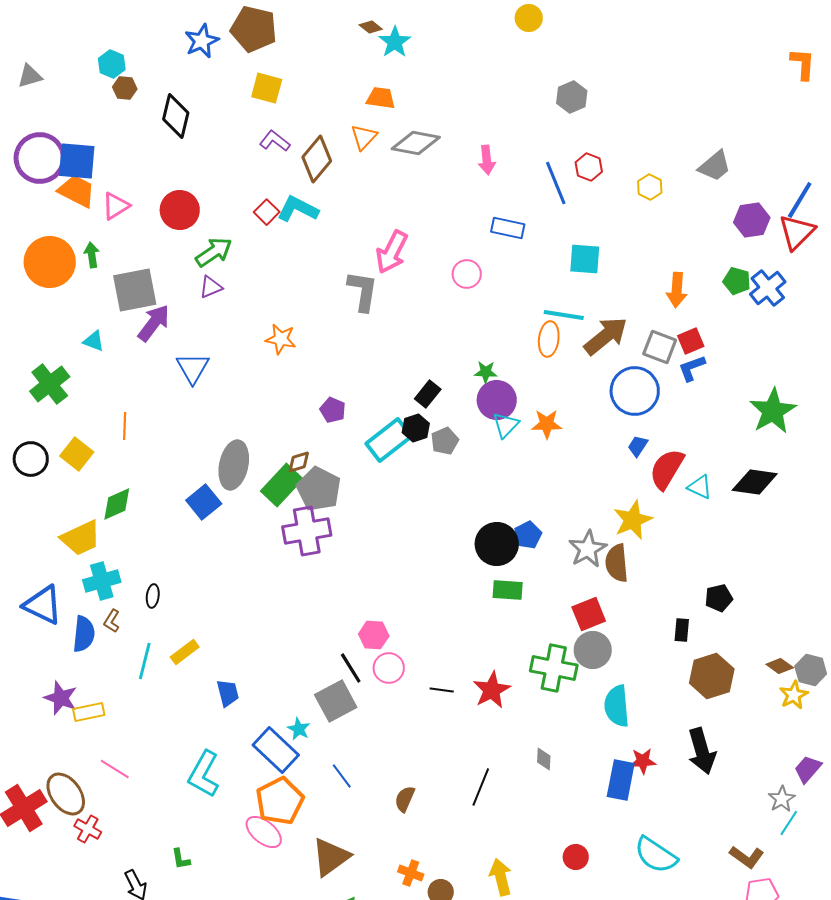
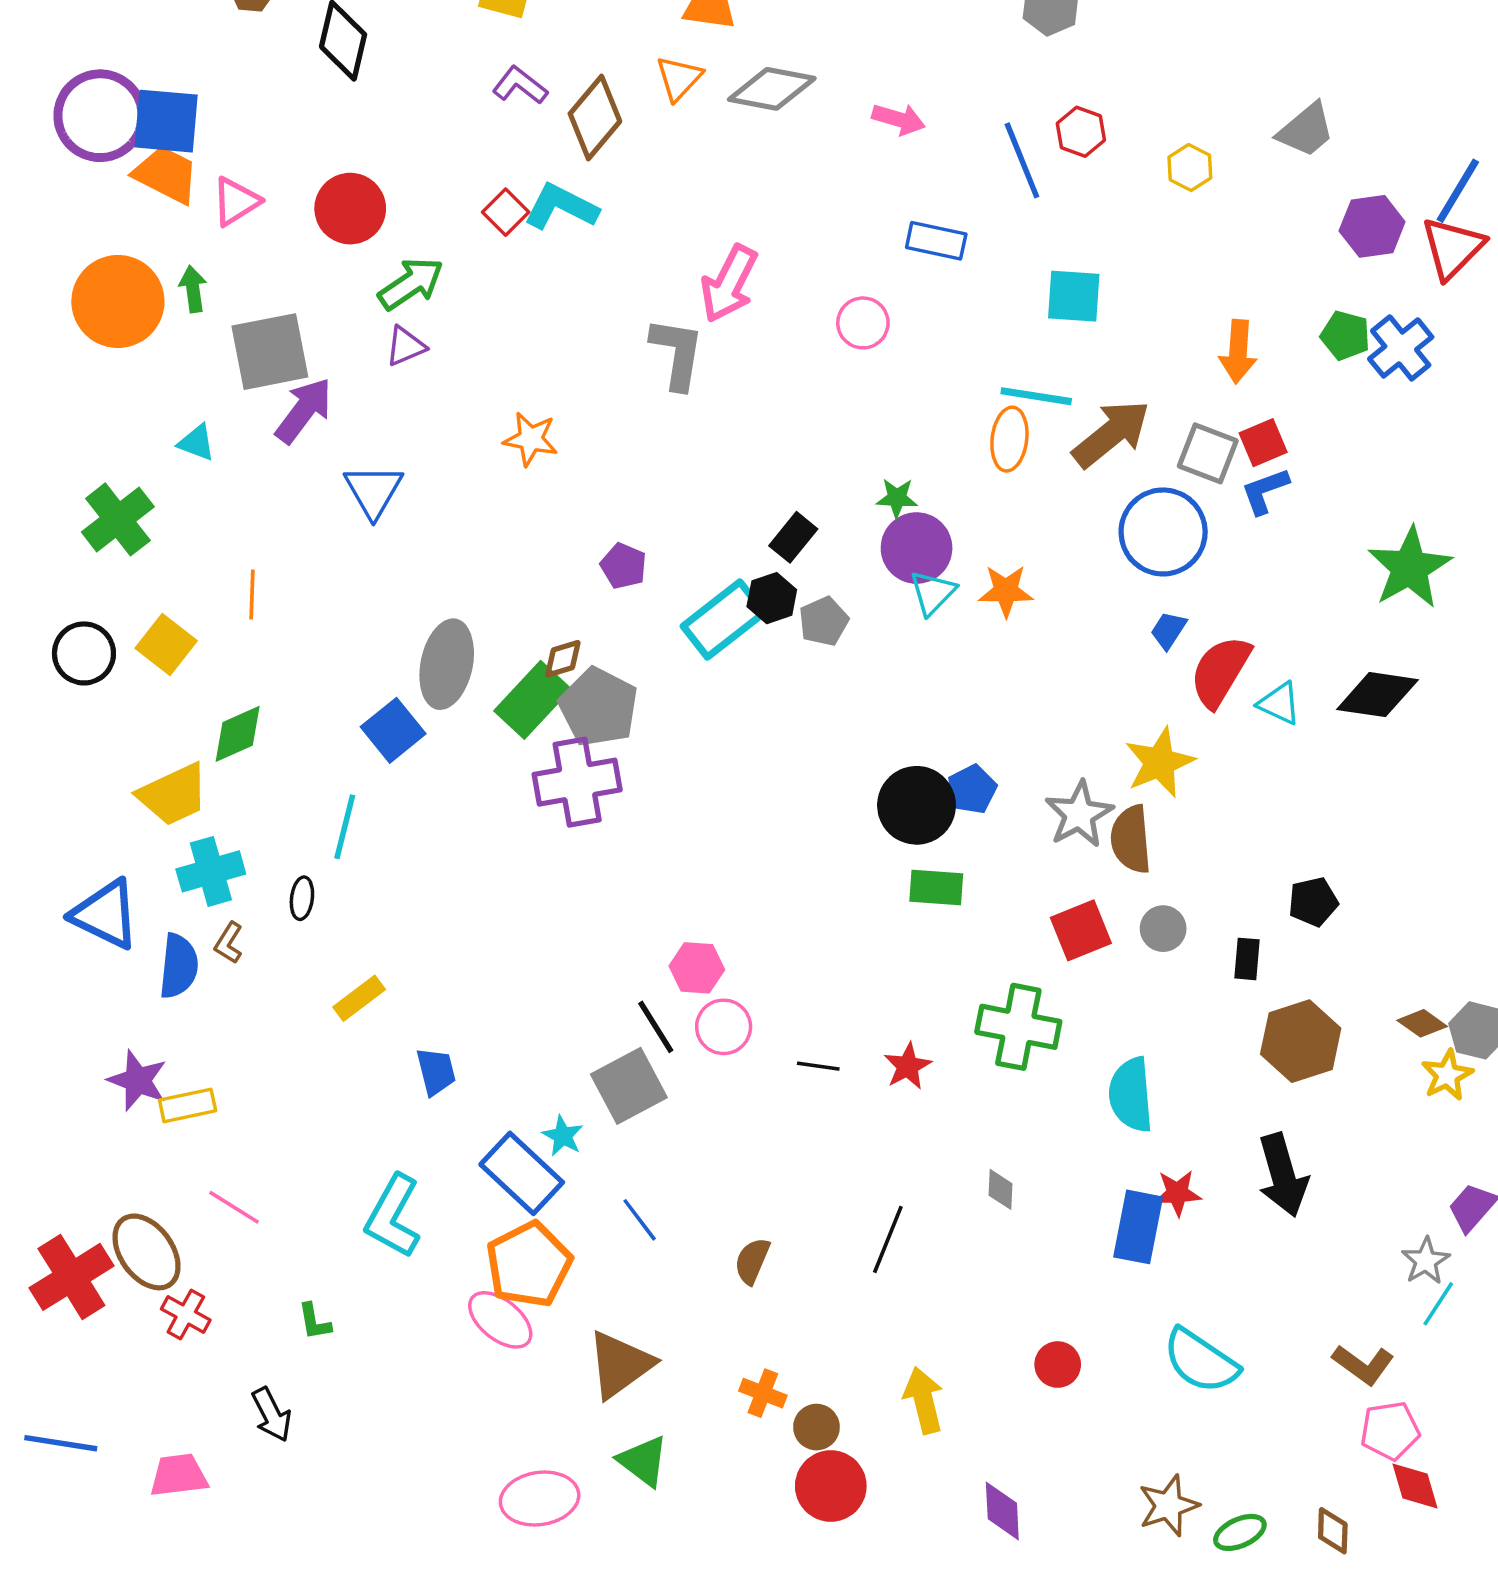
pink arrow: (487, 160) -> (899, 119), turned -68
gray circle: (593, 650) -> (1163, 929), moved, size x0.7
cyan line: (145, 661) -> (345, 827), moved
red star: (492, 690) -> (908, 1066), size x0.7
green L-shape: (181, 859) -> (314, 1322), moved

